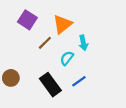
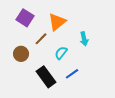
cyan arrow: (83, 43) -> (84, 39), moved
brown circle: (11, 78) -> (21, 54), moved

